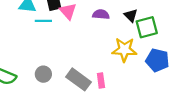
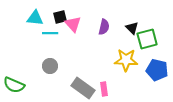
purple semicircle: (101, 14) -> (104, 27), turned 98
gray circle: (43, 74) -> (50, 66), moved

